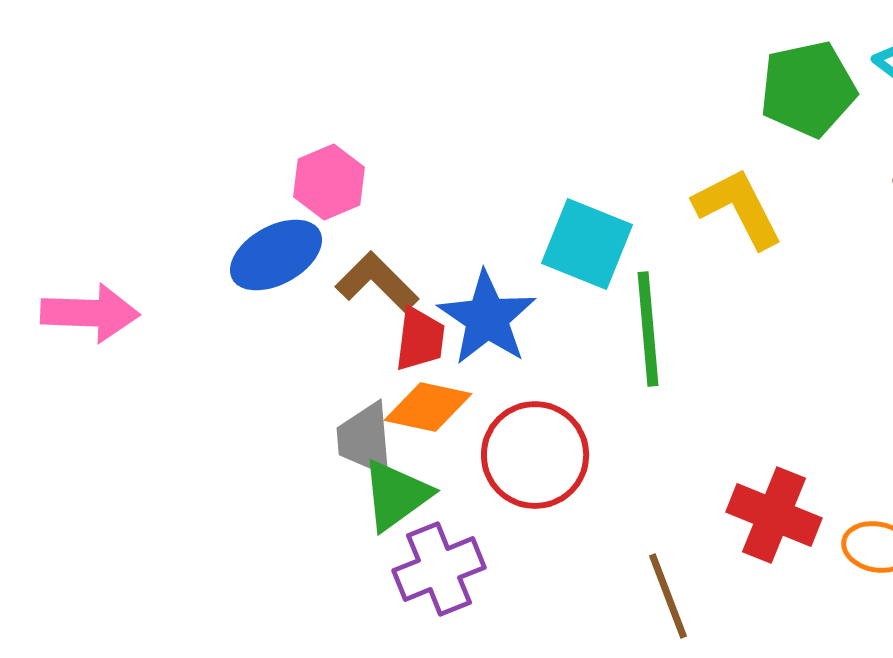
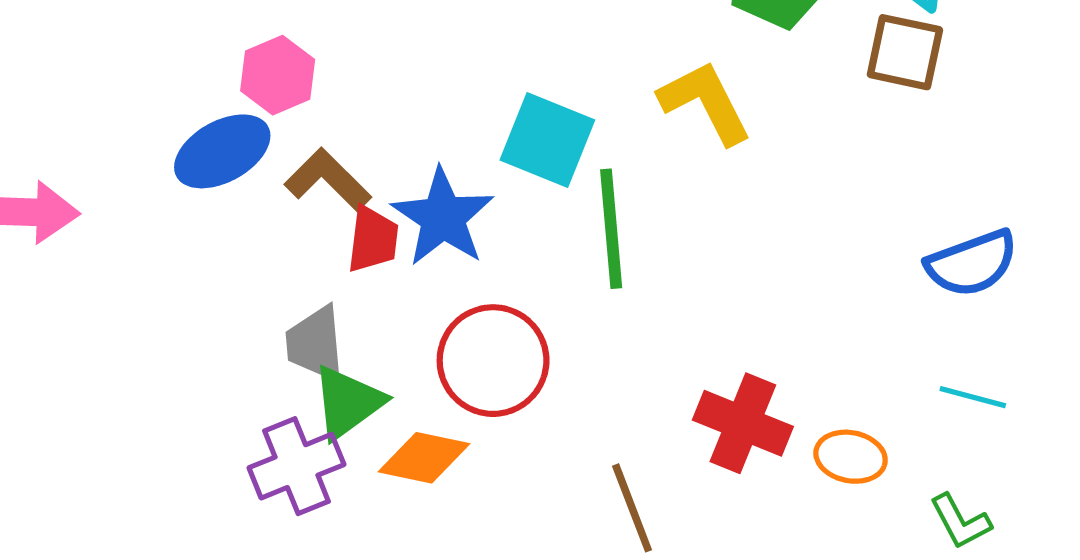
orange diamond: (428, 407) -> (424, 458), moved
purple cross: (439, 569) -> (296, 466), moved

